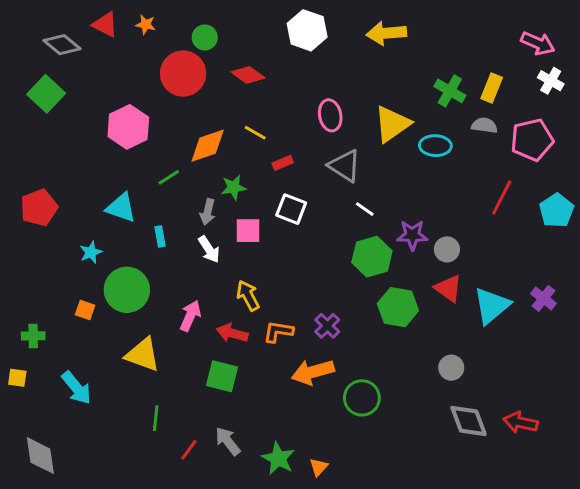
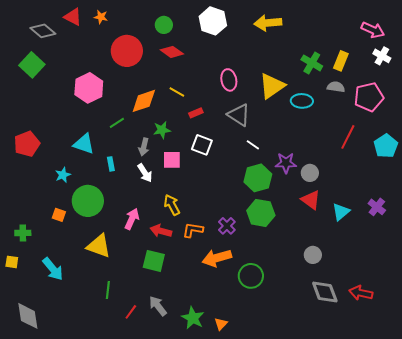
green circle: (205, 37) -> (164, 25), moved
cyan triangle: (492, 306) -> (341, 212), size x0.7
green hexagon: (398, 307) -> (261, 213), moved

